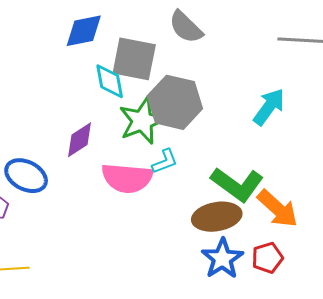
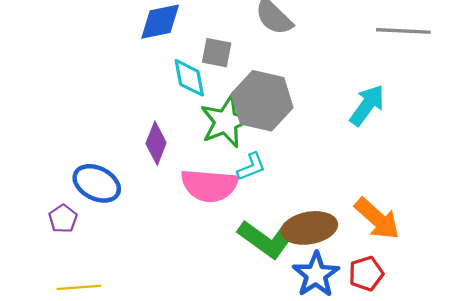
gray square: (134, 59) -> (217, 53), size x0.6
purple diamond: (79, 140) -> (156, 143), turned -36
green L-shape: (237, 184) -> (267, 239), moved

